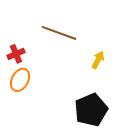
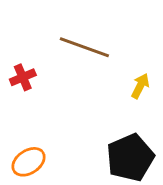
orange ellipse: (20, 80) -> (29, 162), moved, turned 30

